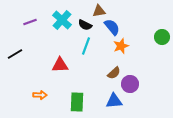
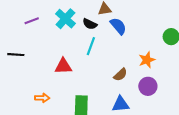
orange star: (121, 46) -> (147, 60), moved
black line: (15, 54) -> (16, 55), turned 35
purple circle: (130, 84) -> (148, 86), moved

